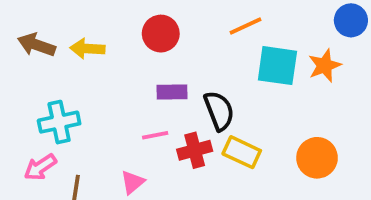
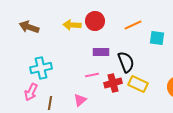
orange line: (245, 26) -> (133, 25), moved
yellow arrow: (87, 49) -> (72, 25), moved
cyan square: (277, 66) -> (157, 38), size x0.7
pink arrow: (40, 167) -> (31, 92), turned -30

